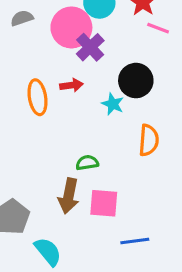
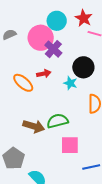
orange ellipse: (38, 97) -> (23, 83), turned -35
green semicircle: (87, 163) -> (57, 121), size x1.5
brown arrow: (69, 196) -> (34, 126), moved, turned -80

